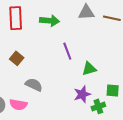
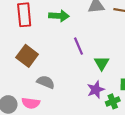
brown square: (17, 58) -> (27, 56), size x1.5
green triangle: (89, 69) -> (102, 63), turned -42

